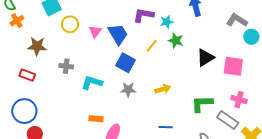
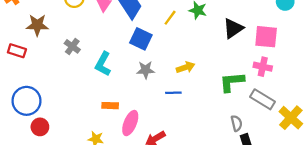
gray cross: (66, 66) -> (72, 46), turned 32
red rectangle: (27, 75) -> (17, 51), moved
cyan L-shape: (92, 83) -> (103, 64), turned -75
pink cross: (239, 100) -> (263, 67), moved
blue line: (166, 127) -> (173, 93), moved

